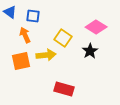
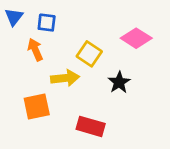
blue triangle: (10, 12) -> (14, 17), turned 32
black star: (90, 51) -> (119, 82), moved
orange square: (21, 61) -> (37, 106), moved

